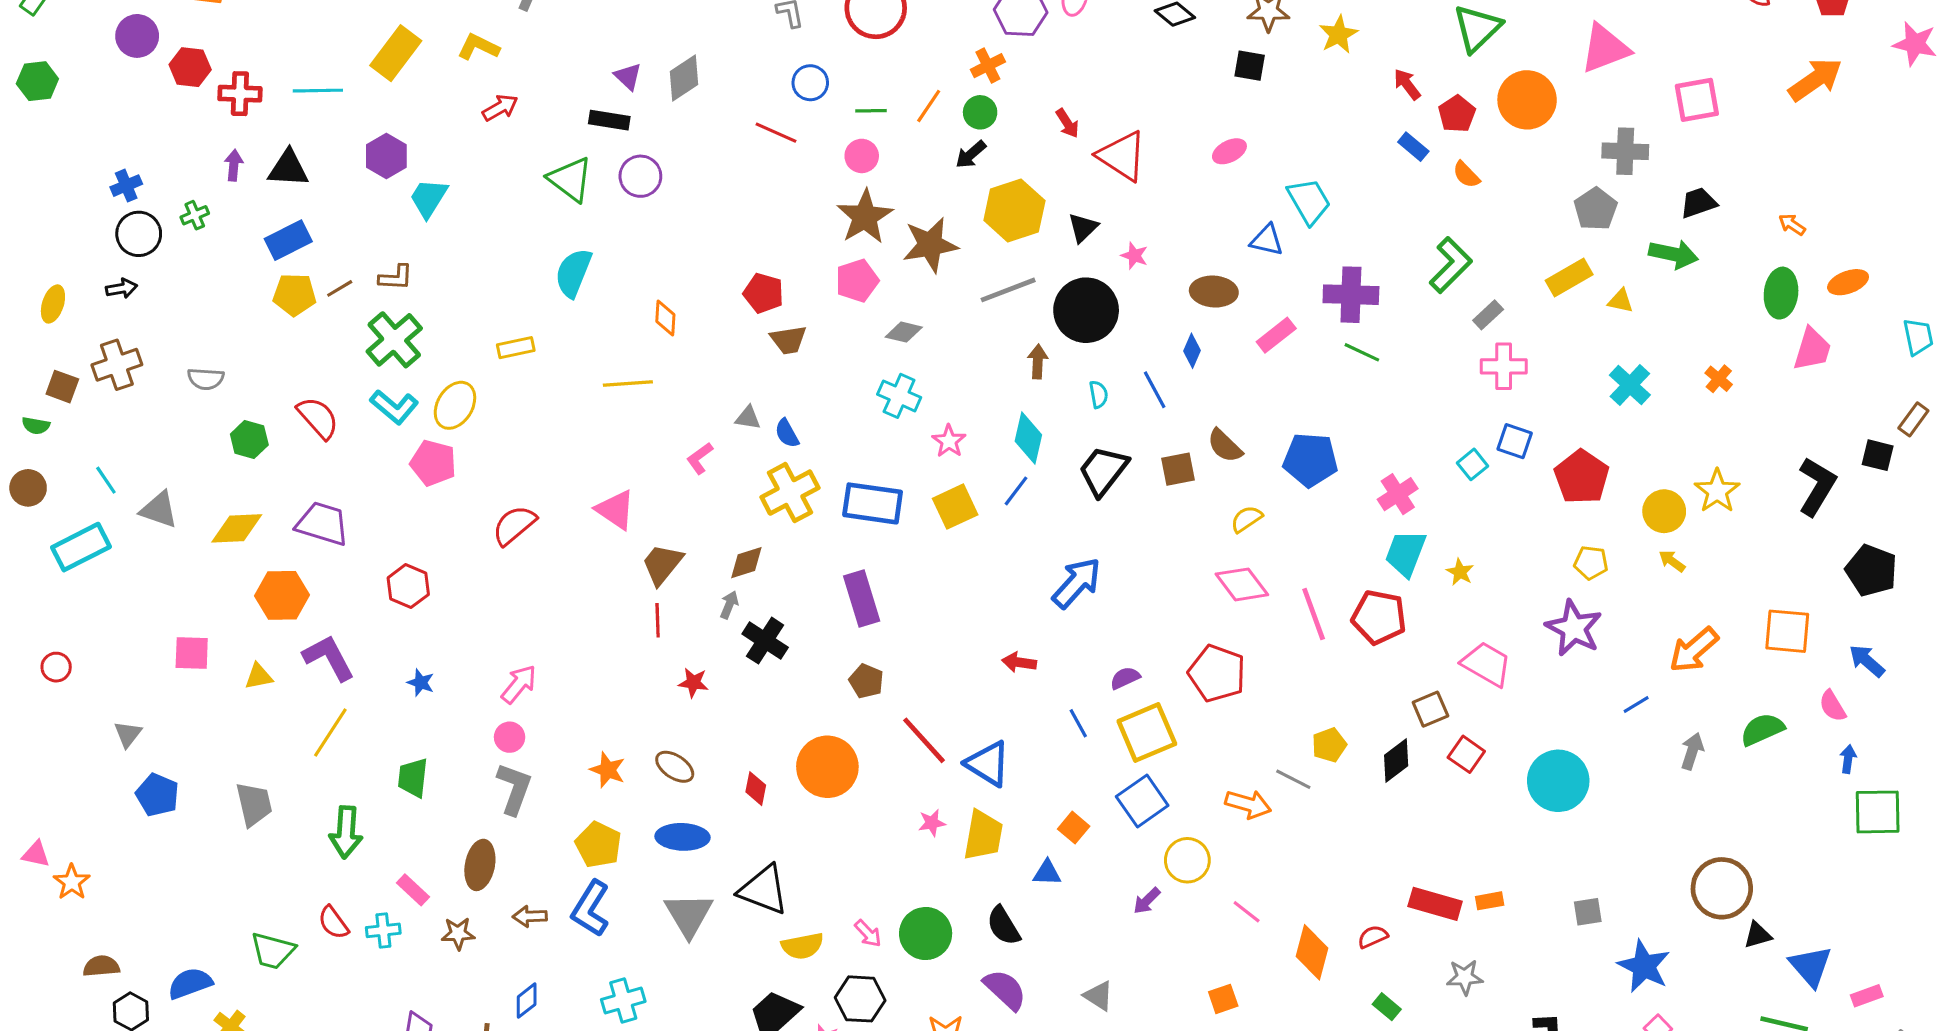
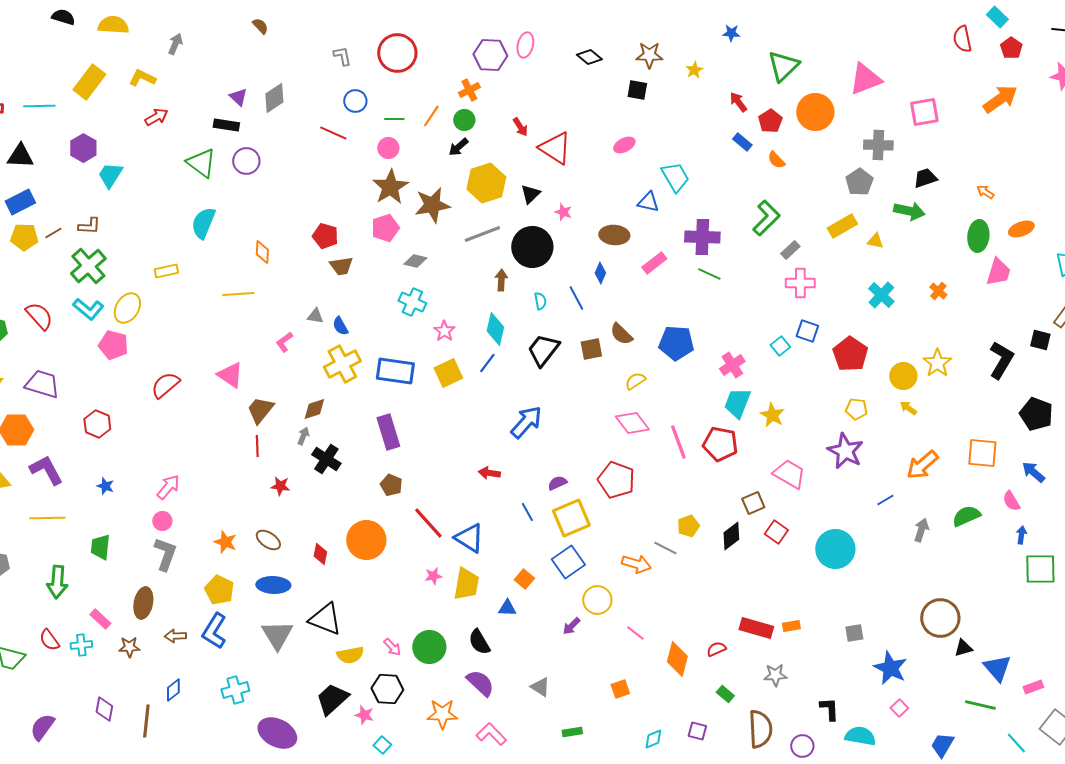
yellow star: (1338, 34) -> (694, 70), size x0.7
yellow star: (1460, 572) -> (772, 415), size x1.4
yellow line: (330, 732) -> (47, 518), turned 56

